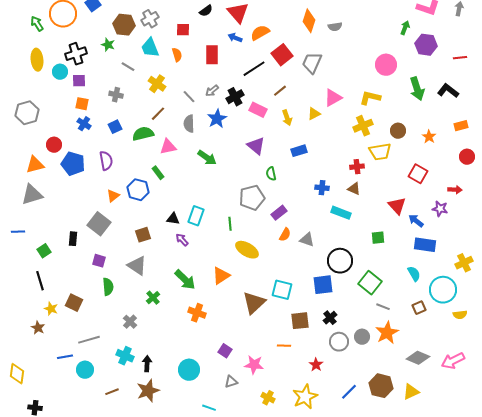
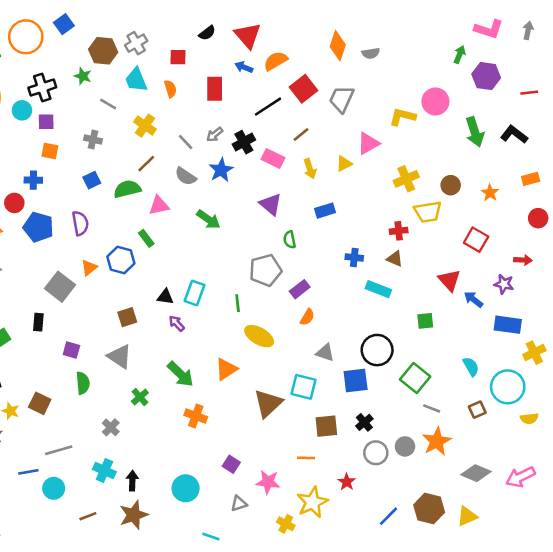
yellow L-shape: (370, 98) -> (402, 117), moved
blue cross: (84, 124) -> (33, 180), moved, turned -32
gray semicircle: (189, 124) -> (186, 176), turned -54
gray square: (99, 224) -> (60, 287), moved
gray triangle: (307, 240) -> (325, 353), moved
blue rectangle: (425, 245) -> (508, 325), moved
yellow star: (305, 397) -> (312, 502), moved

